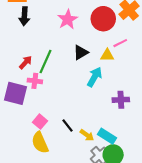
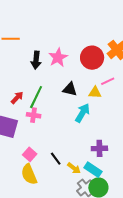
black arrow: (24, 16) -> (36, 60), moved
black triangle: (81, 52) -> (70, 89), turned 42
pink cross: (35, 81) -> (34, 115), moved
purple cross: (121, 100) -> (99, 148), moved

